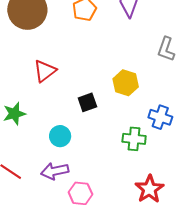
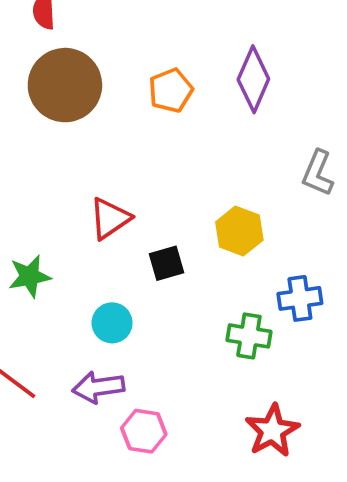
red triangle: (45, 71) -> (110, 218), moved
blue cross: (160, 117) -> (300, 298), turned -30

